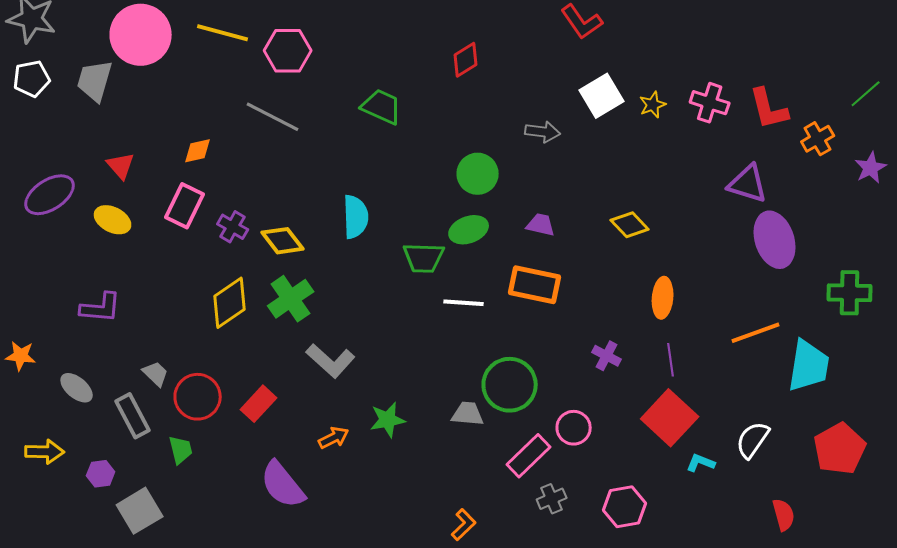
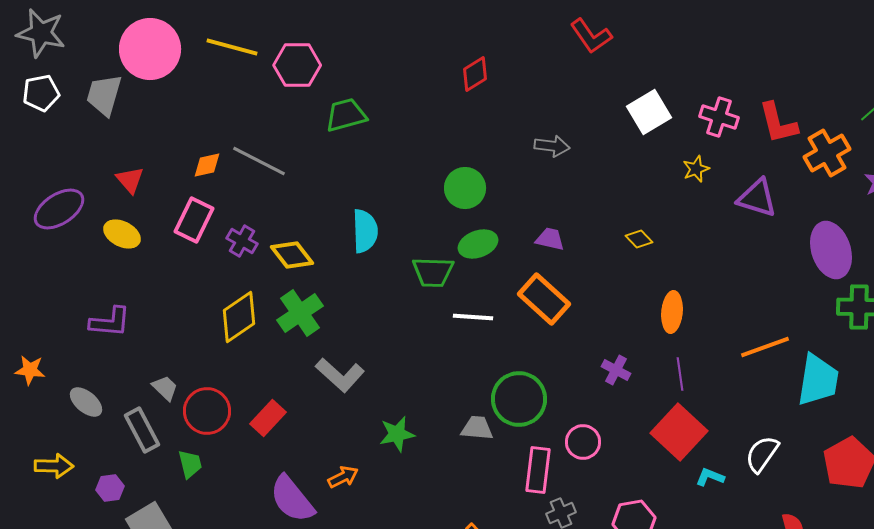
white square: (602, 96) -> (649, 112), moved
yellow star: (653, 105) -> (696, 169), moved
green trapezoid: (382, 107) -> (346, 115), moved, turned -39
gray line: (273, 117) -> (259, 161), moved
orange cross: (818, 139) -> (827, 153), size x1.4
green circle: (478, 174) -> (465, 188), moved
yellow diamond: (630, 225) -> (639, 239), size x0.7
purple ellipse: (775, 240) -> (831, 250), moved
orange rectangle: (535, 285) -> (544, 299), turned 30
orange arrow: (334, 438) -> (343, 477), moved
pink rectangle: (529, 456) -> (538, 470), turned -39

